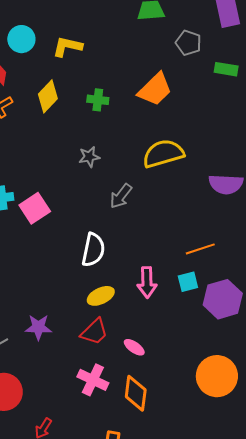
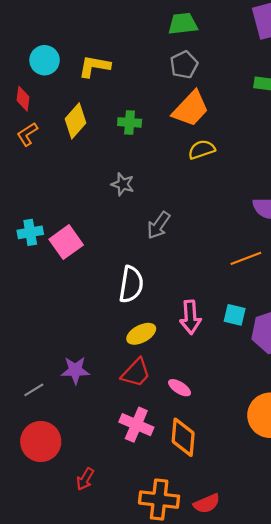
gray pentagon: (188, 43) -> (184, 65), moved, turned 30
yellow semicircle: (163, 154) -> (202, 150), moved, size x0.6
gray star: (89, 157) -> (123, 184), turned 30
orange line: (200, 249) -> (246, 258), moved
cyan square: (188, 282) -> (235, 315), turned 30

